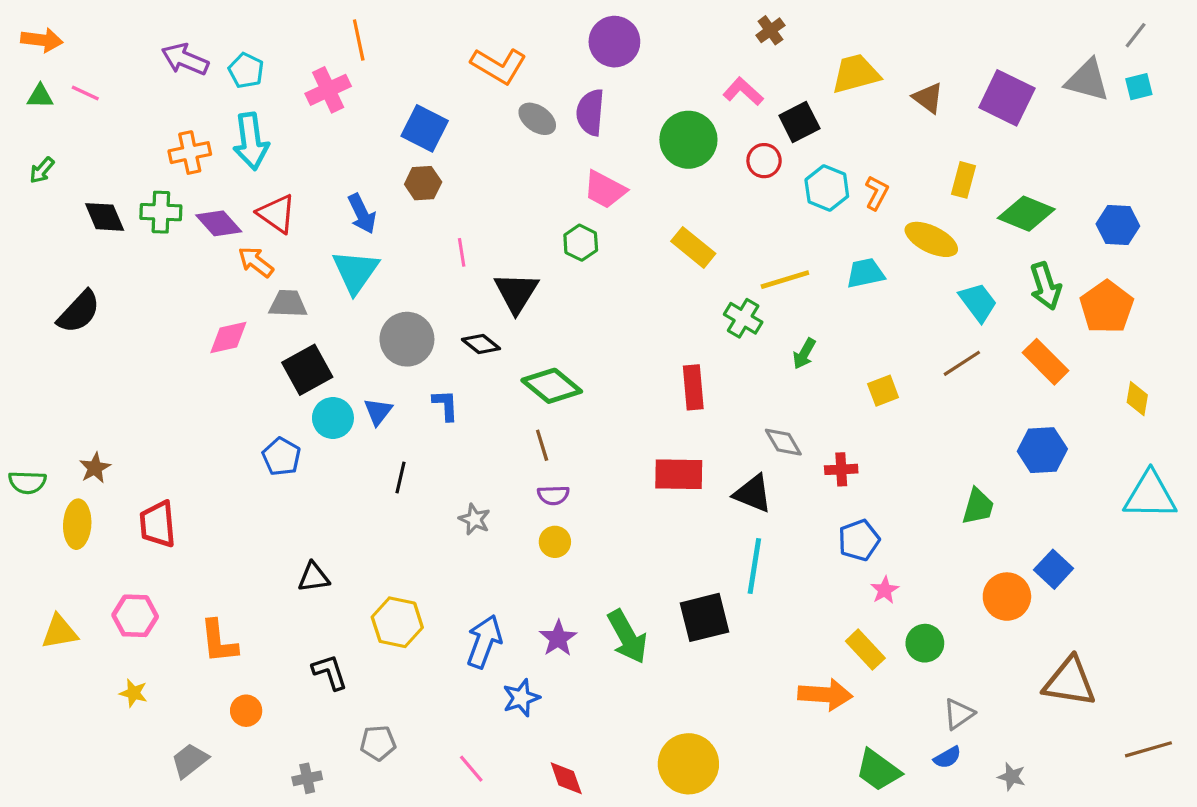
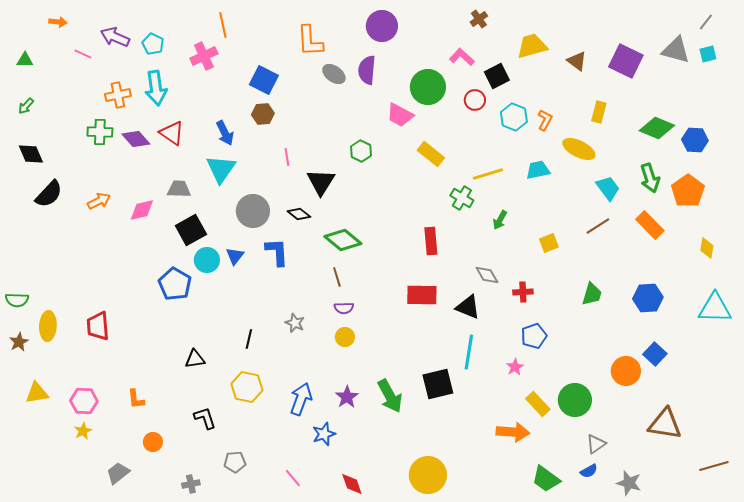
orange arrow: (42, 40) -> (58, 22), moved, size x0.7
orange L-shape: (499, 66) -> (310, 41), turned 56
pink line: (85, 93) -> (83, 54), moved
pink trapezoid: (605, 190) -> (400, 115), moved
green diamond: (1026, 214) -> (657, 128), moved
black diamond: (105, 217) -> (31, 154), moved
orange arrow: (256, 262) -> (99, 201), moved, turned 115
blue L-shape: (446, 405) -> (277, 252), size x1.4
blue hexagon: (1042, 450) -> (648, 298), moved
blue pentagon: (281, 457) -> (175, 284), size x1.4
brown star: (95, 468) -> (19, 342), moved
black line: (401, 477) -> (249, 339), moved
green trapezoid: (978, 506) -> (592, 294), moved
pink star: (885, 590) -> (515, 367), moved
pink hexagon: (135, 616) -> (84, 401), moved
orange L-shape: (219, 642) -> (136, 399), size x0.7
green circle: (925, 643) -> (575, 400), size x1.4
yellow star: (133, 693) -> (83, 431), turned 30
gray star: (1012, 777) -> (629, 483), size x1.4

